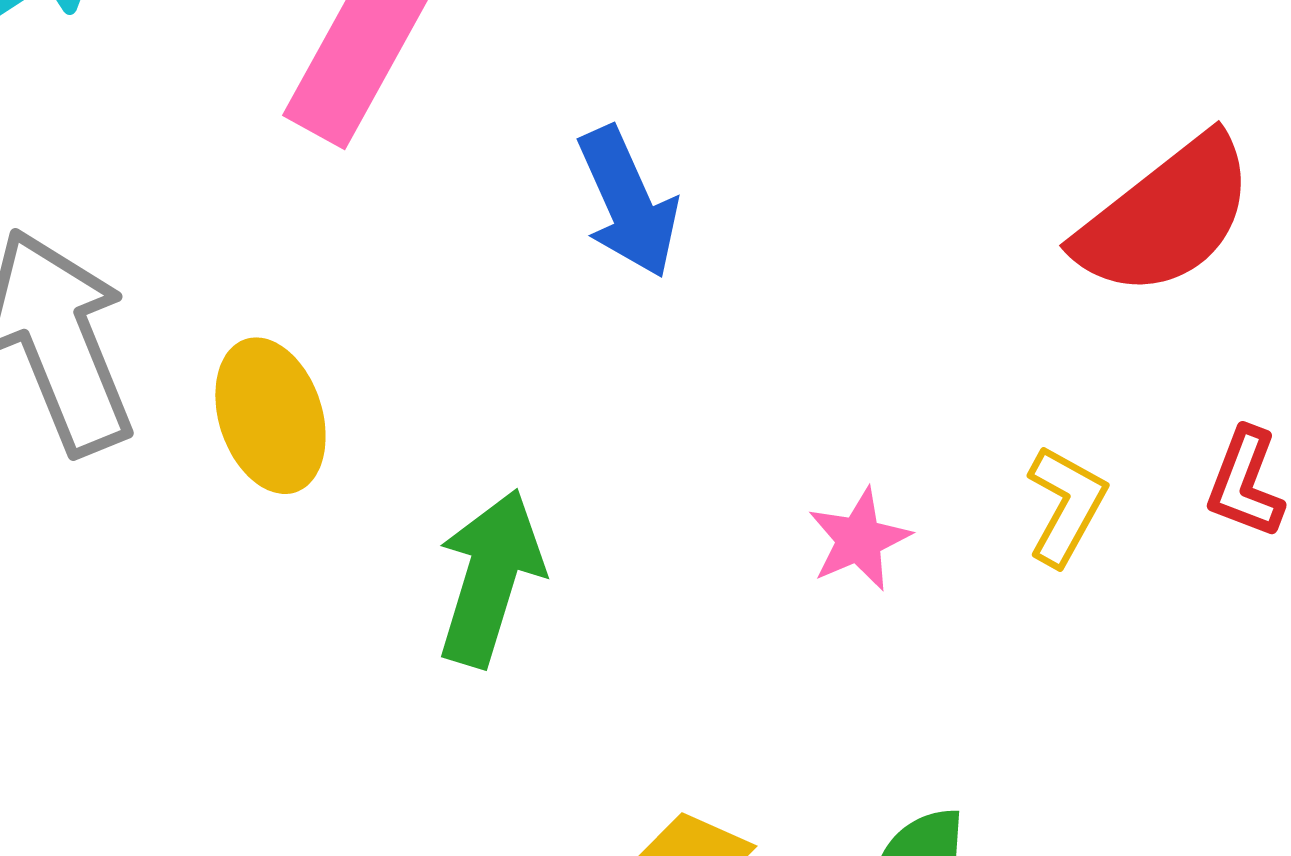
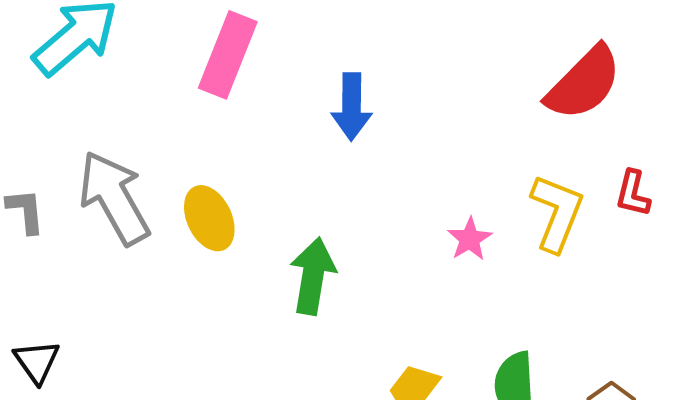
blue arrow: (628, 202) -> (352, 107), turned 32
yellow L-shape: (1066, 505) -> (557, 213), size x1.5

